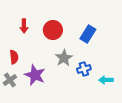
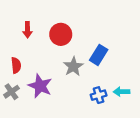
blue rectangle: (88, 34) -> (99, 55), moved
blue cross: (84, 69) -> (99, 95), moved

